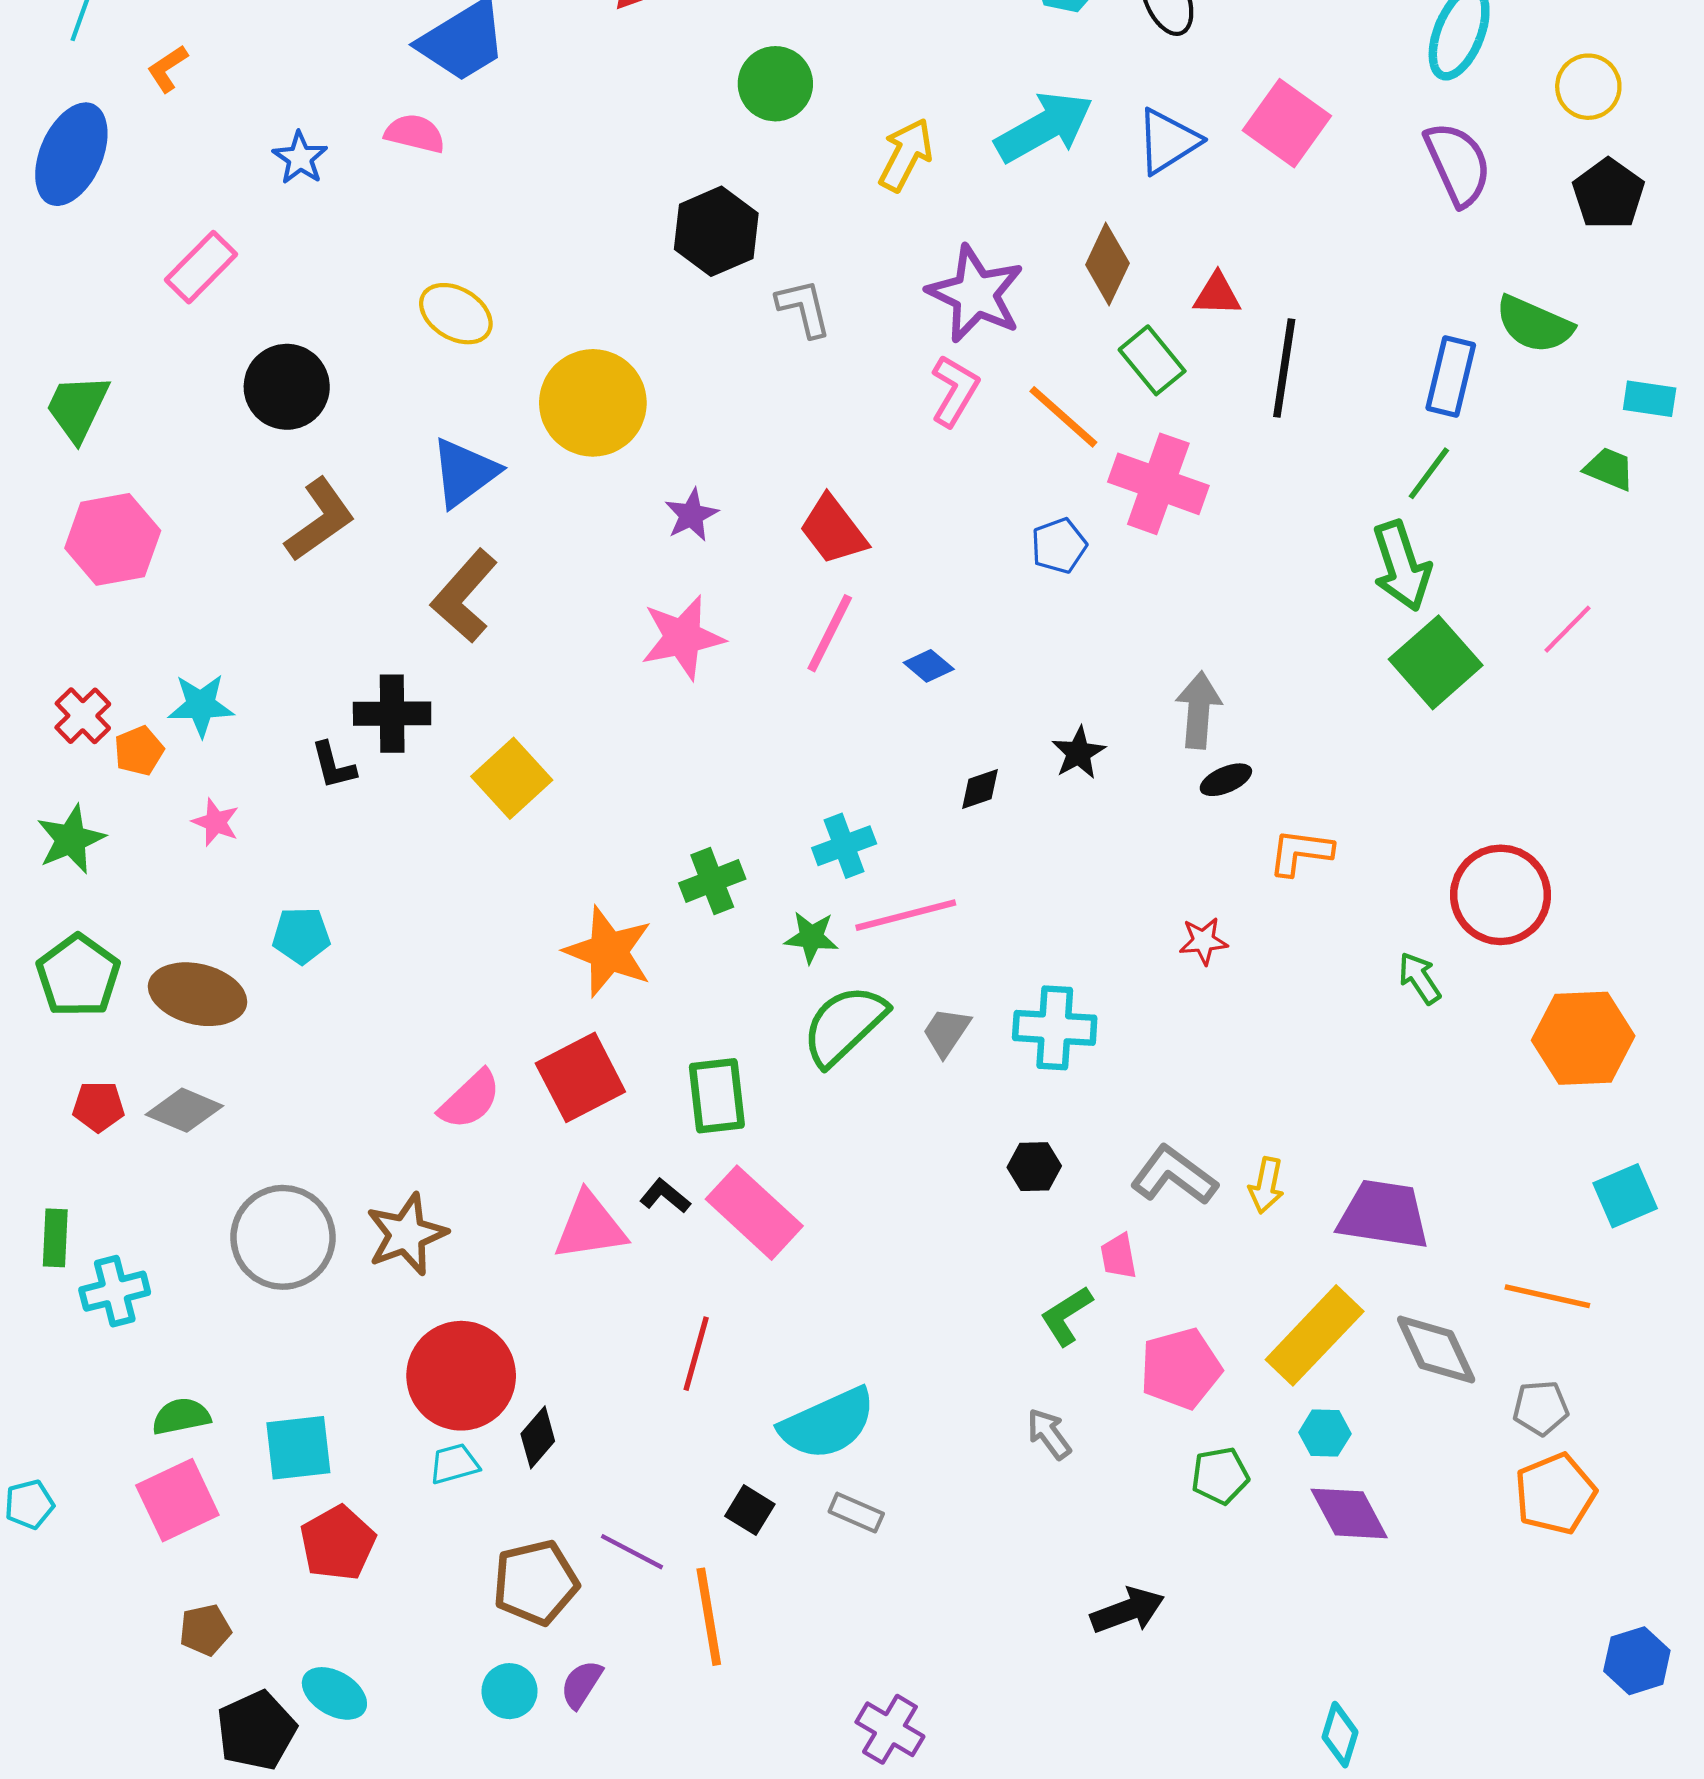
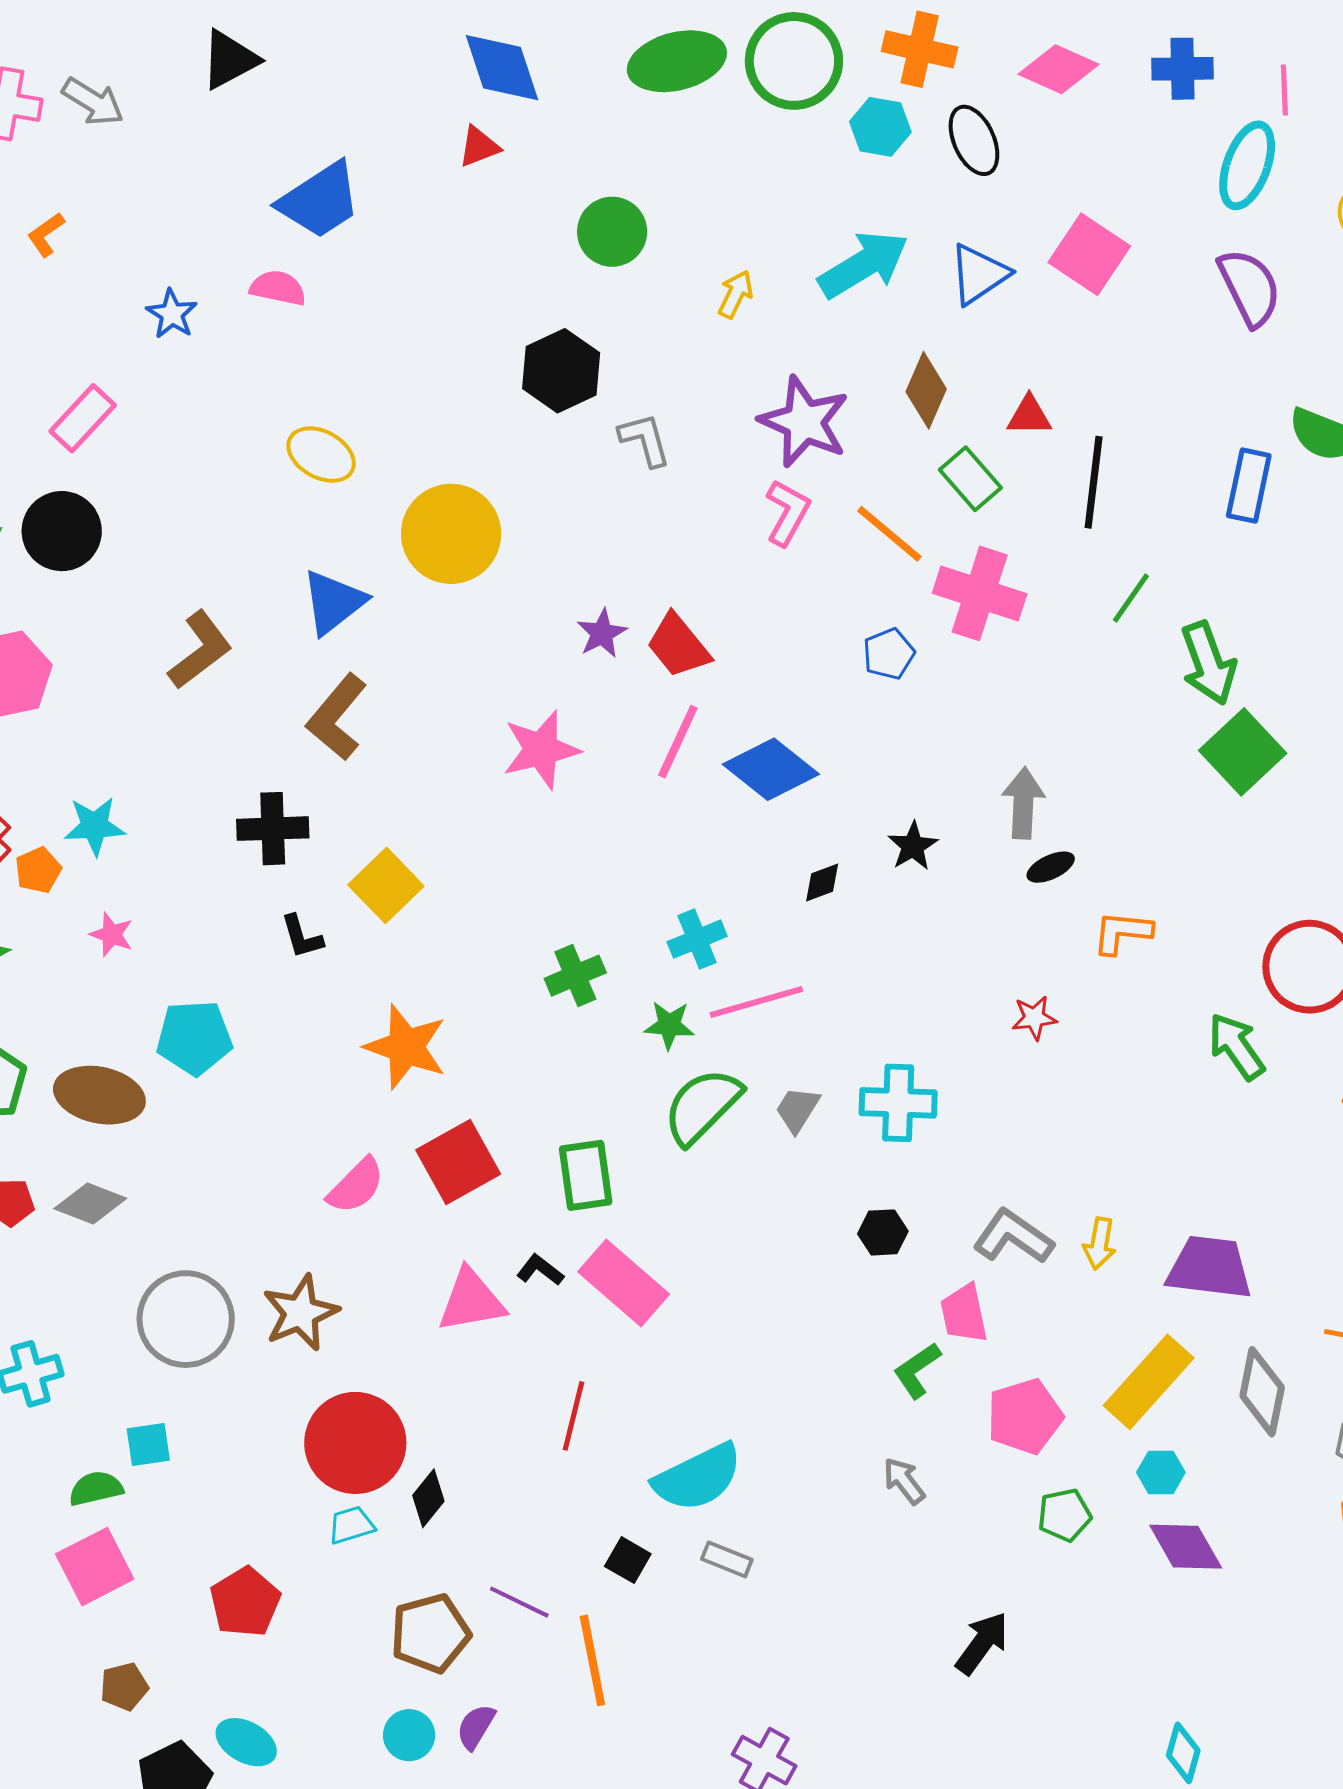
yellow arrow: (906, 155) -> (735, 294), size x0.7
black circle: (287, 387) -> (62, 531), moved
green line: (1429, 473) -> (1131, 598), moved
purple star: (691, 515) -> (602, 633), moved
blue diamond: (929, 666) -> (771, 769), size x2.0
black L-shape: (333, 766) -> (302, 937), moved
cyan pentagon: (301, 935) -> (194, 1038), size x1.4
orange star: (609, 952) -> (406, 1047), moved
green arrow: (1420, 978) -> (1236, 1046), size x1.4
pink trapezoid: (1119, 1256) -> (964, 1314), size x1.4
gray diamond: (1436, 1350) -> (1262, 1392), turned 38
cyan square: (298, 1448) -> (148, 1445), moved, size x0.7
black arrow: (1128, 1611) -> (982, 1643), turned -32

